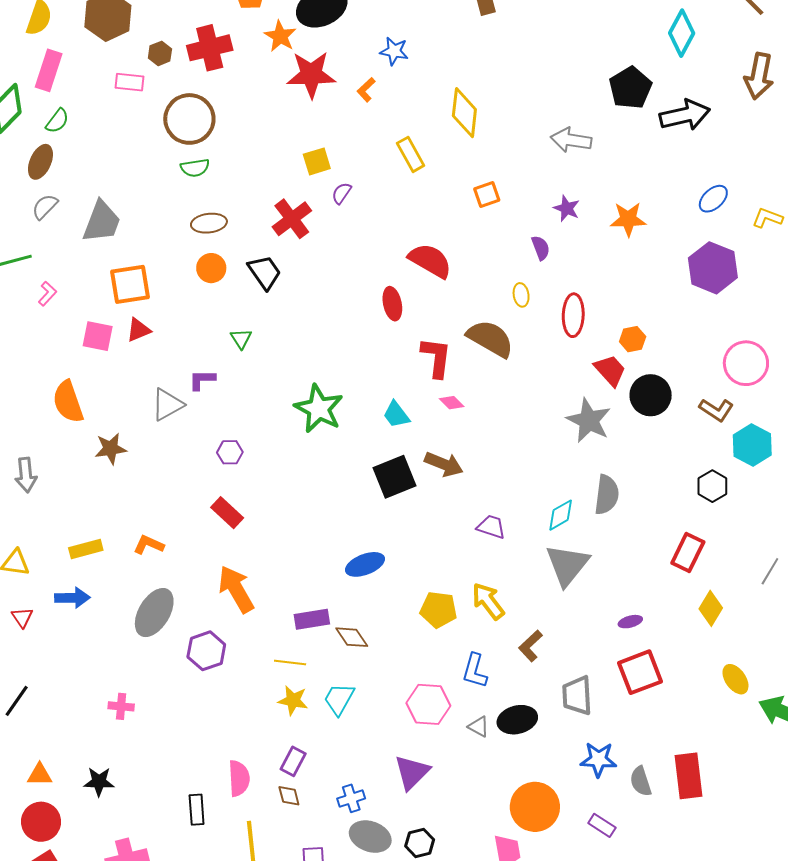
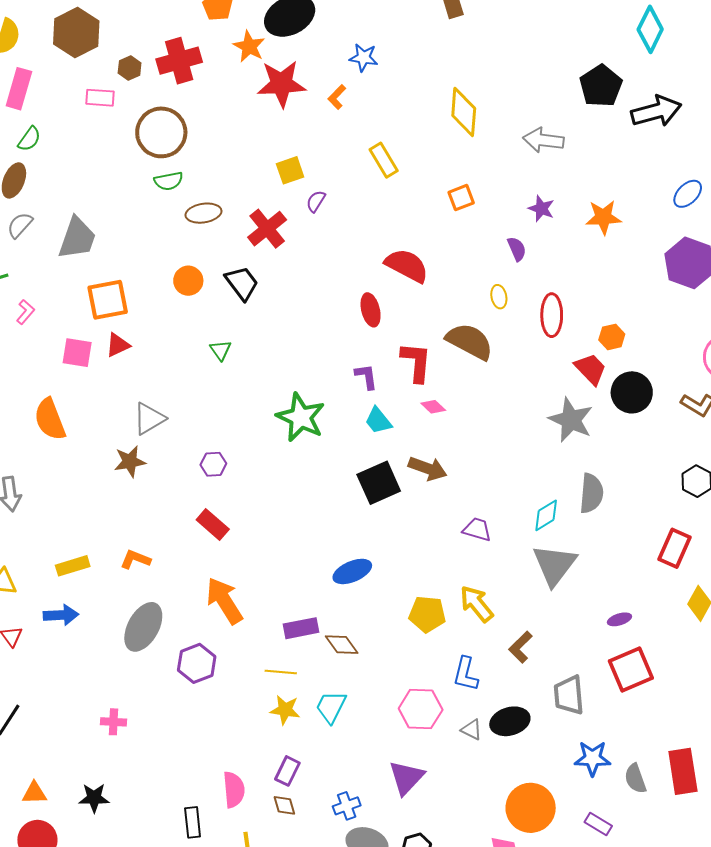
yellow diamond: (464, 113) -> (464, 112), moved
brown ellipse: (209, 223) -> (203, 213), moved
purple L-shape: (202, 380) -> (366, 377), moved, turned 84
brown star: (111, 449) -> (130, 461), moved

